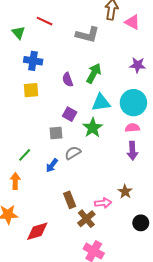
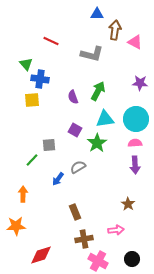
green triangle: (18, 33) -> (26, 64), moved
yellow square: (31, 90) -> (32, 100), moved
gray square: (56, 133) -> (49, 145), moved
green line: (25, 155) -> (32, 160), moved
pink arrow: (103, 203) -> (116, 230), moved
brown cross: (86, 219) -> (84, 239), moved, turned 30
black circle: (141, 223) -> (132, 259), moved
red diamond: (37, 231) -> (41, 255), moved

